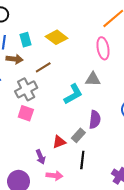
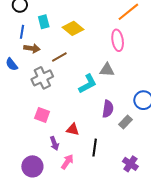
cyan rectangle: (26, 40) -> (44, 22), moved
pink square: (26, 113) -> (42, 115), moved
gray rectangle: (78, 135) -> (125, 122), moved
red triangle: (59, 142) -> (73, 130), turned 32
pink arrow: (54, 176) -> (67, 162), turned -63

